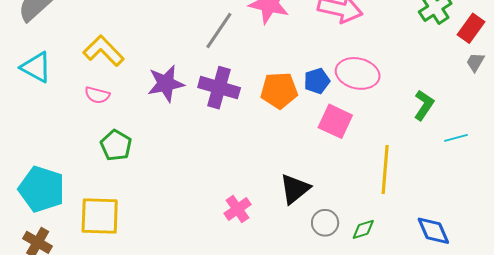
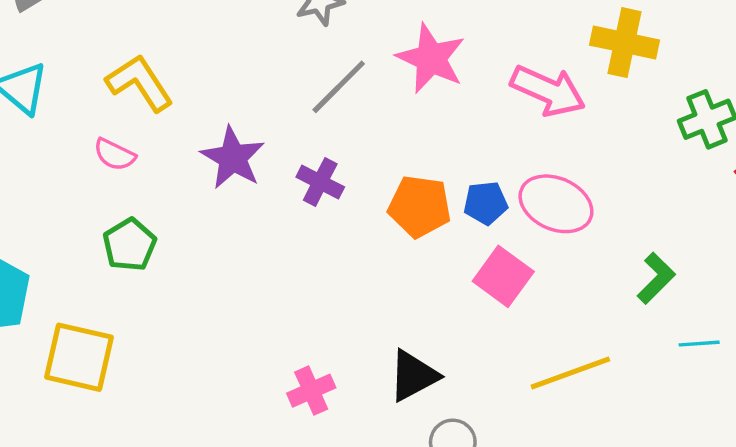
purple star: (166, 83) -> (233, 158), turned 30
purple cross: (219, 88) -> (320, 182), size x0.7
yellow line: (385, 170) -> (570, 373), turned 54

